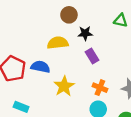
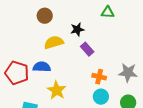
brown circle: (69, 15) -> (45, 16), moved
yellow star: (64, 86) -> (57, 90), moved

